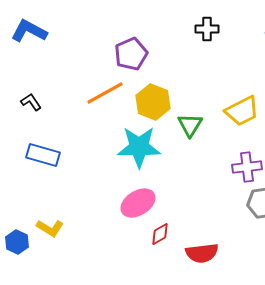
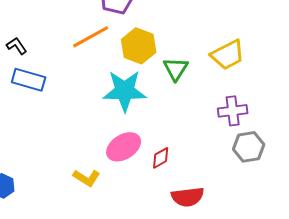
blue rectangle: (43, 155) -> (29, 80), moved
yellow L-shape: (50, 228) -> (87, 178), moved
red diamond: (160, 234) -> (161, 158), moved

